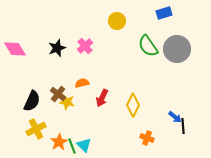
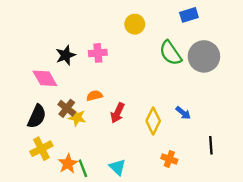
pink cross: (85, 46) -> (98, 53), turned 35
pink diamond: (15, 49) -> (45, 78), moved
blue arrow: (175, 117) -> (183, 113), moved
cyan triangle: (84, 145) -> (117, 167), moved

